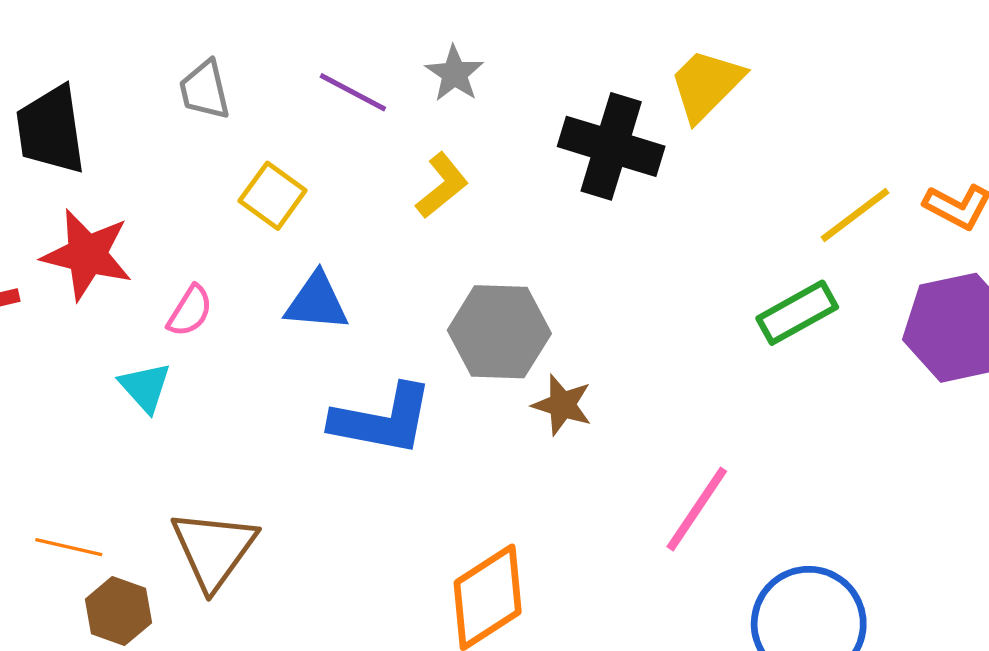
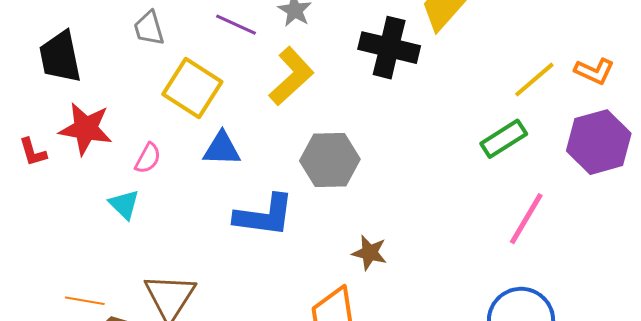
yellow L-shape: (442, 186) -> (291, 76), size x1.5
yellow square: (273, 196) -> (192, 88), size x1.5
brown star: (562, 405) -> (370, 253), moved
pink line: (697, 509) -> (526, 219), moved

